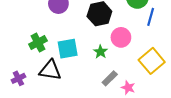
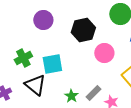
green star: (100, 52) -> (71, 96), moved
black triangle: (50, 70) -> (35, 85), turned 30

